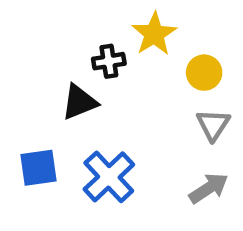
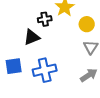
blue cross: (109, 177) -> (45, 70), turned 30

